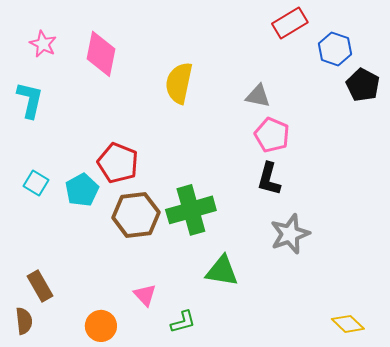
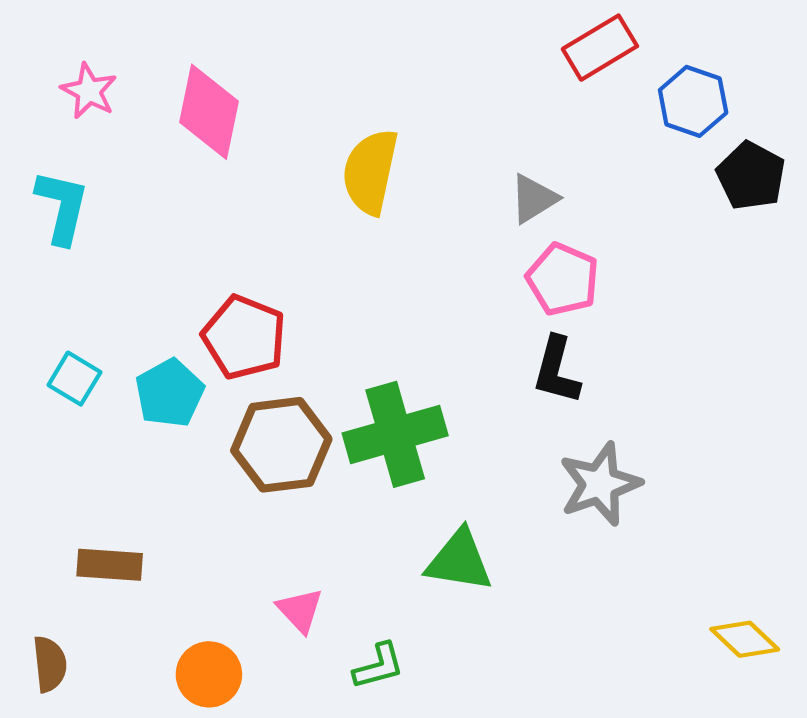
gray triangle: (258, 96) -> (534, 199), turned -44
brown rectangle: (40, 286) -> (110, 565), moved, turned -56
yellow diamond: (348, 324) -> (745, 639), moved

